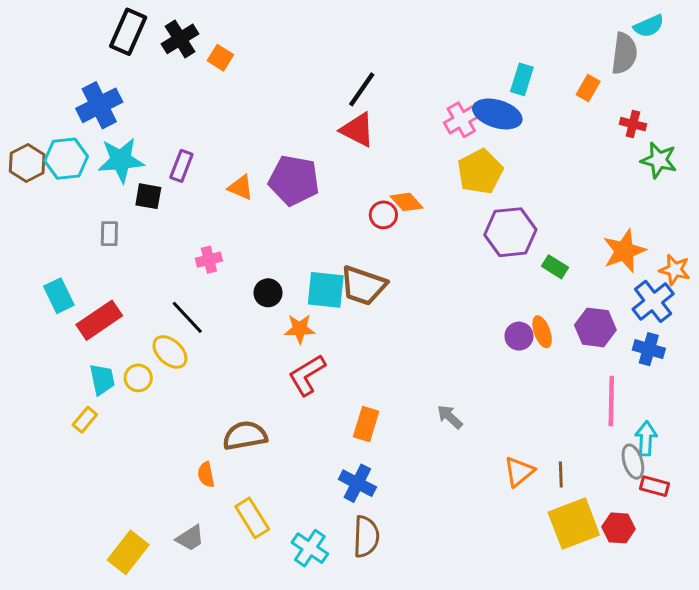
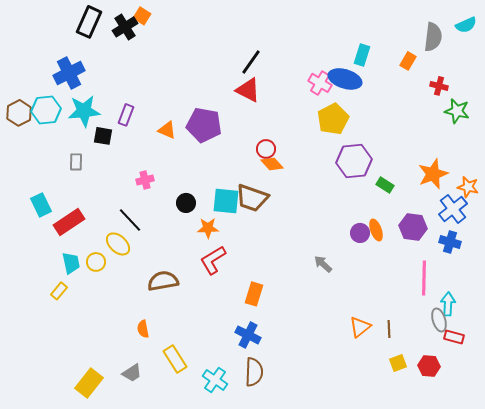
cyan semicircle: (649, 26) -> (466, 25), moved
orange square: (220, 58) -> (142, 16), moved
pink cross: (461, 120) -> (320, 83), turned -30
orange diamond: (406, 202) -> (272, 164), moved
gray arrow: (450, 417) -> (323, 264), moved
brown semicircle: (245, 436) -> (163, 281), moved
yellow square: (574, 524) -> (398, 363), size x0.5

